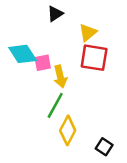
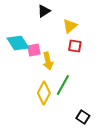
red square: (94, 58) -> (75, 46), size x0.6
green line: (55, 105) -> (63, 85), moved
yellow diamond: (68, 130) -> (44, 93), moved

